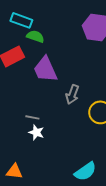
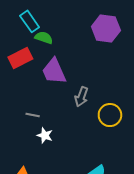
cyan rectangle: (21, 20) -> (30, 21), turned 35
gray line: (32, 117) -> (33, 115), moved

